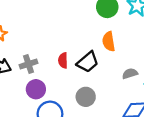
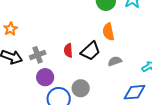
gray semicircle: (130, 74) -> (115, 61), moved
gray circle: (86, 97) -> (81, 88), moved

